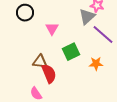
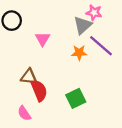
green square: (71, 52) -> (76, 98), moved
orange star: (96, 64) -> (79, 53), moved

